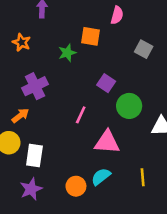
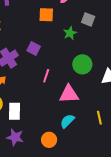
green star: (67, 53) -> (70, 33), moved
purple square: (106, 83) -> (34, 49), moved
orange circle: (76, 186) -> (49, 140), moved
purple star: (31, 189) -> (15, 137), turned -30

